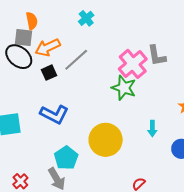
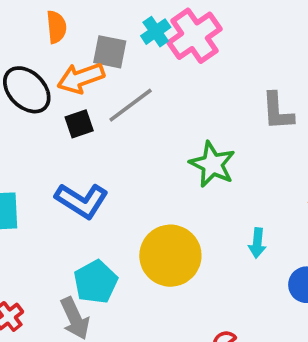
gray square: (24, 37) -> (110, 52), moved
pink cross: (133, 64) -> (194, 36), moved

